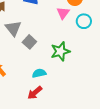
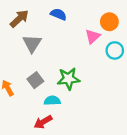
gray square: (29, 42) -> (35, 80), moved
green star: (60, 51) -> (68, 79), moved

